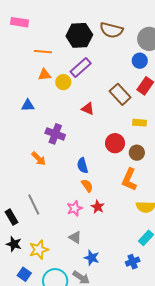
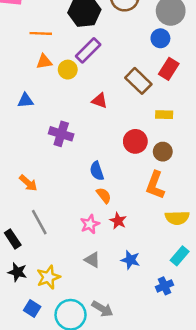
orange arrow: (39, 159) -> (28, 183), moved
blue star: (92, 258) -> (130, 260), moved

